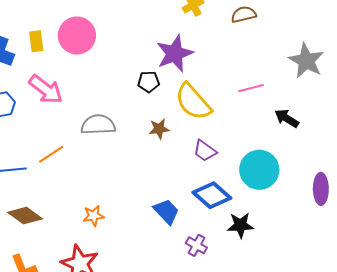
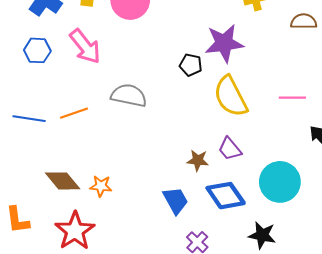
brown star: (159, 129) -> (198, 160), moved
brown diamond: (25, 216) -> (63, 181), moved
black star: (240, 225) -> (262, 235), moved

